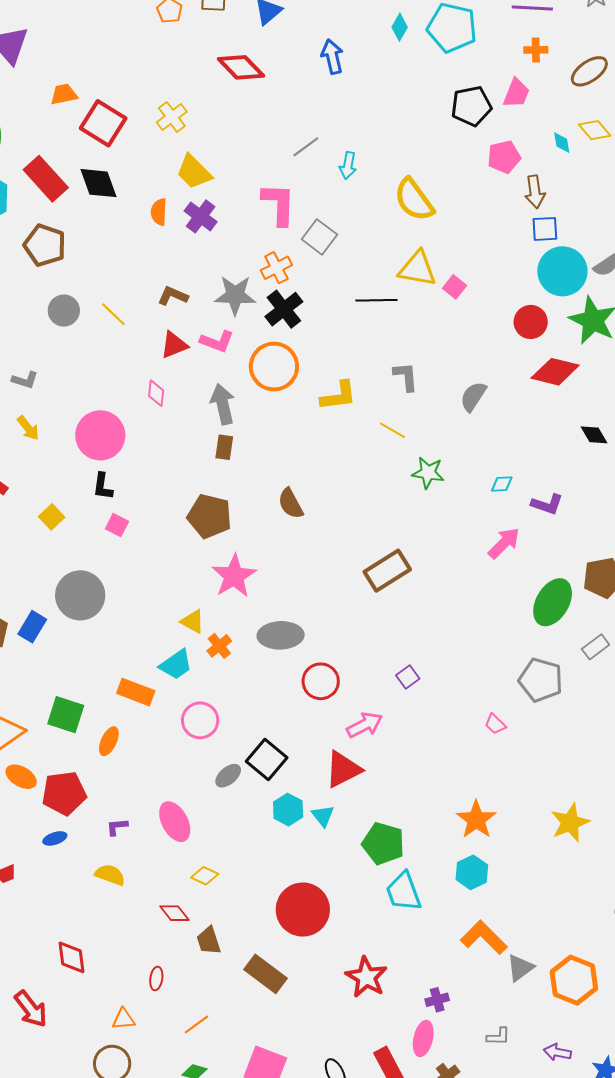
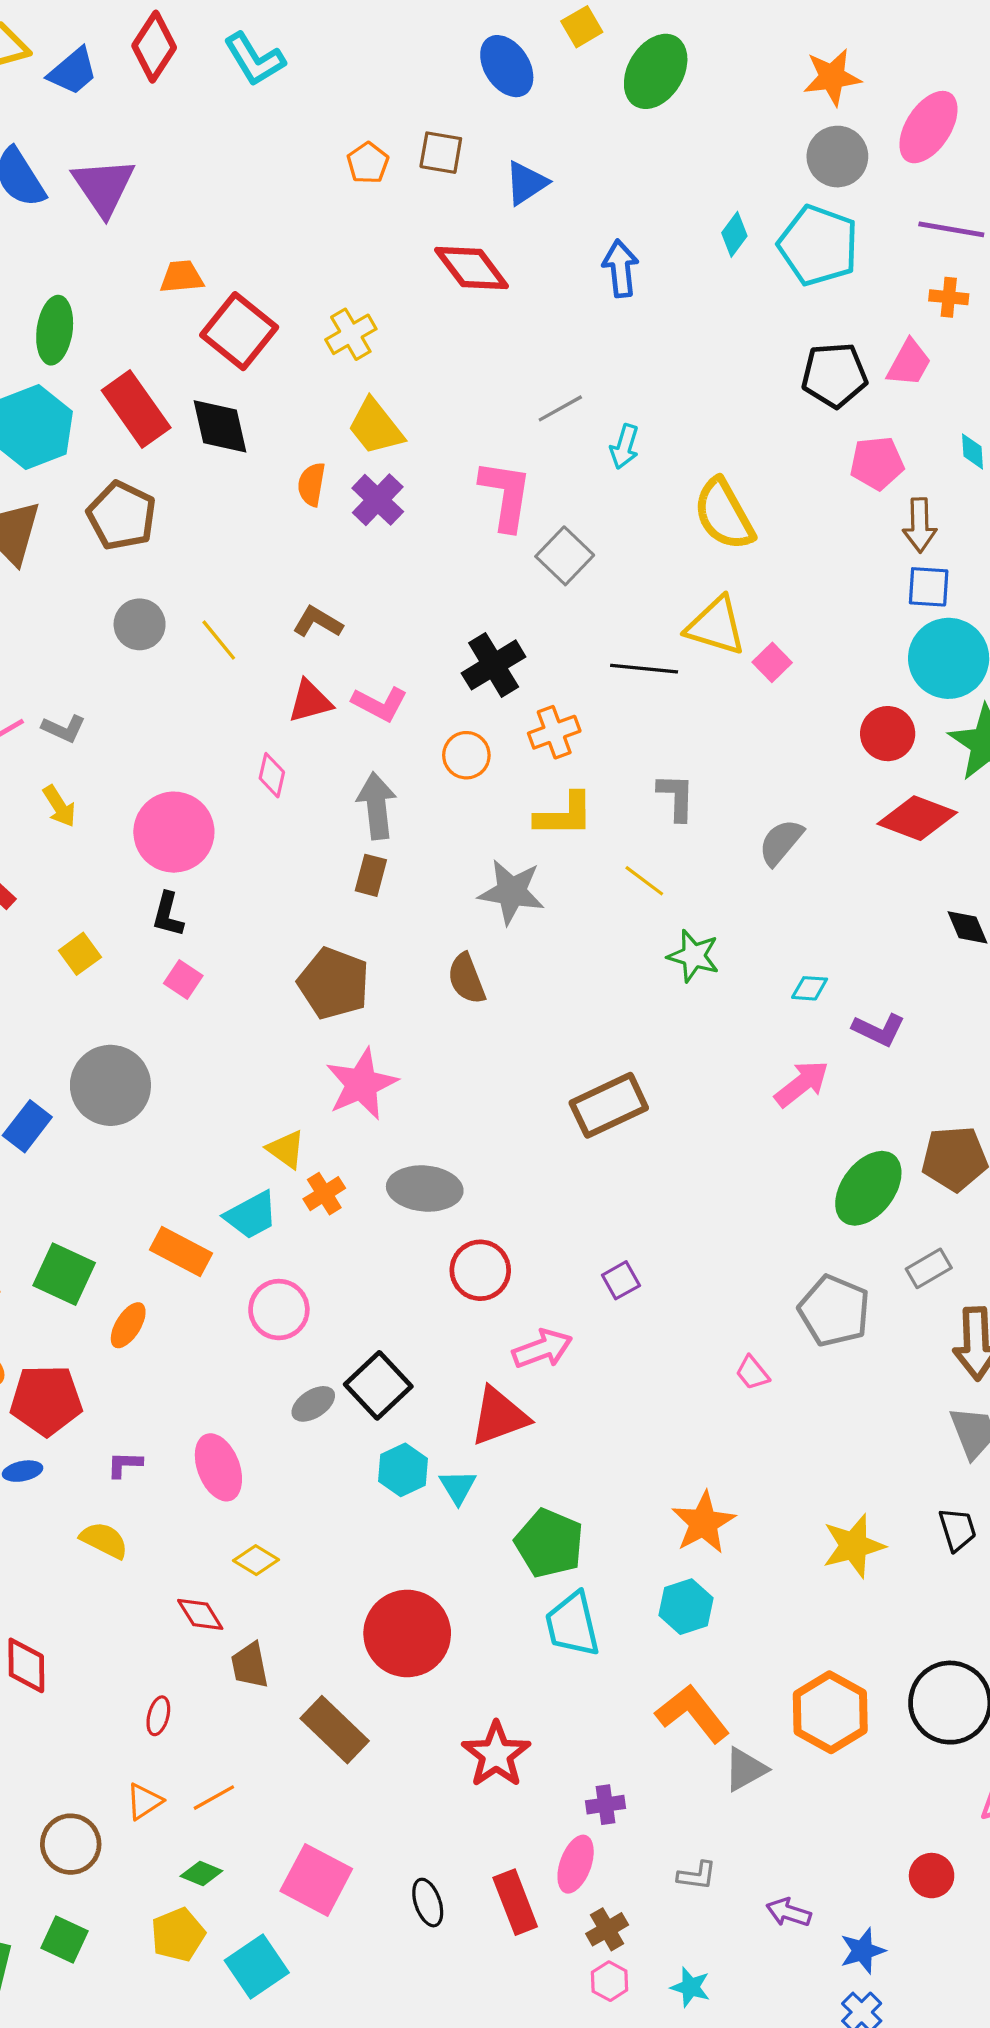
orange cross: (276, 268) -> (554, 732), moved
gray star: (235, 295) -> (511, 892), moved
orange circle: (274, 367) -> (466, 755), size x0.6
orange hexagon: (574, 980) -> (830, 1712), moved
orange triangle: (123, 1019) -> (144, 1801), moved, turned -35

